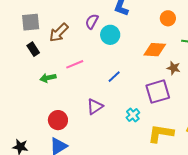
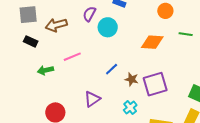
brown arrow: (59, 33) -> (56, 25), turned 30
black rectangle: (33, 49) -> (31, 41), turned -32
brown star: (174, 68) -> (132, 79), moved

